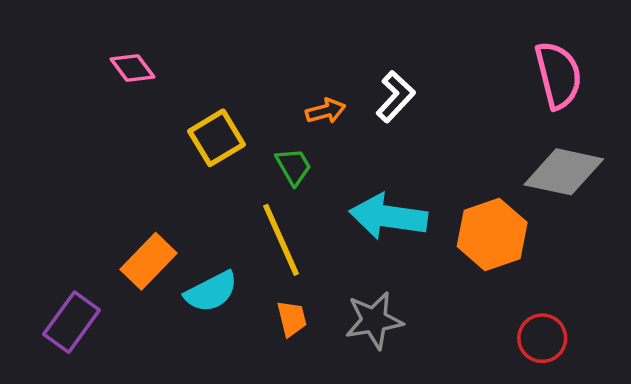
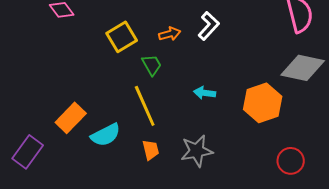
yellow square: (217, 138) -> (122, 37), moved
cyan arrow: (388, 217) -> (205, 93), size x0.5

